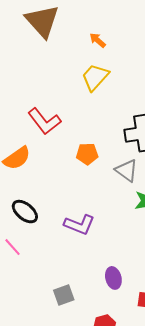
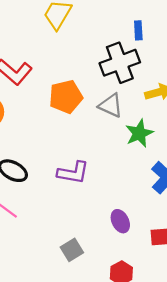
orange pentagon: (87, 154) -> (66, 97), size x1.4

